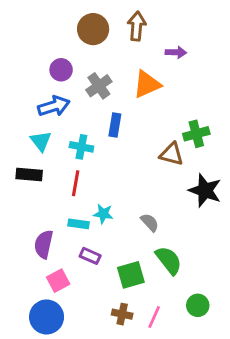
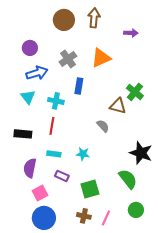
purple arrow: (176, 52) -> (131, 33), moved
purple circle: (61, 70) -> (30, 48), moved
green cross: (196, 134) -> (135, 92), turned -36
black rectangle: (29, 174) -> (23, 134), moved
black star: (205, 190) -> (141, 153), moved
cyan star: (103, 214) -> (83, 154), moved
gray semicircle: (150, 222) -> (103, 126), moved
green semicircle: (169, 260) -> (128, 179), moved
blue circle: (47, 317) -> (44, 218), moved

